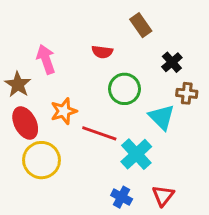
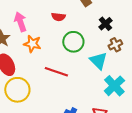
brown cross: (187, 93) -> (115, 45), turned -32
orange star: (64, 111) -> (32, 44), moved, turned 30
cyan cross: (136, 154) -> (114, 86), moved

